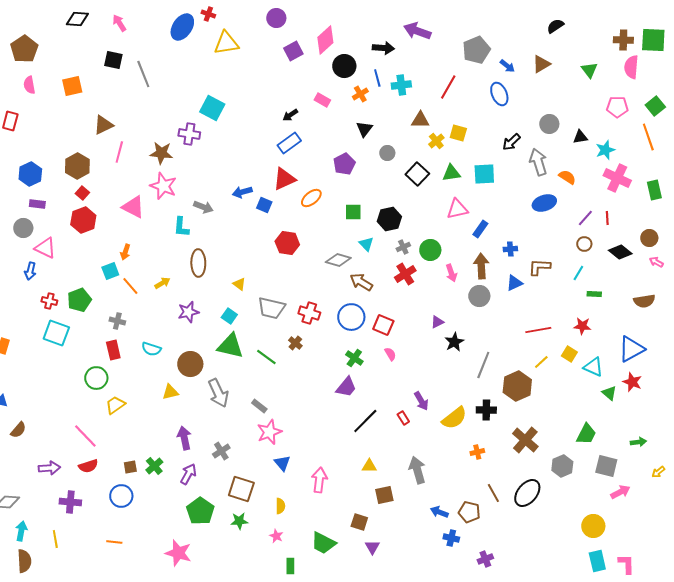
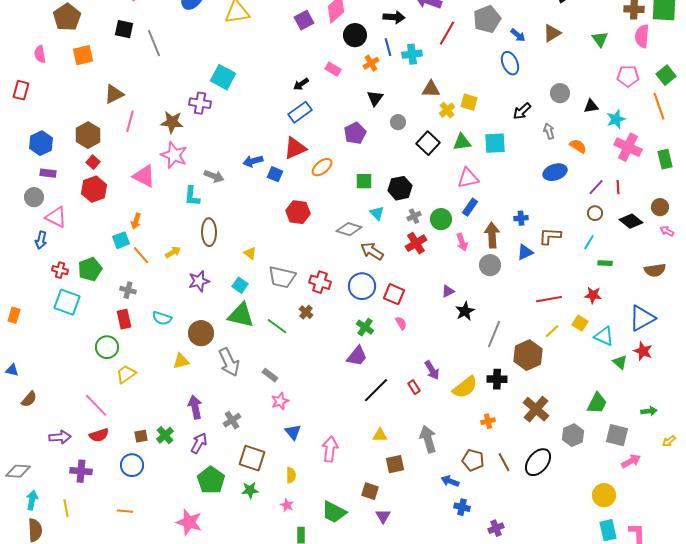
brown pentagon: (24, 49) -> (67, 17), moved
red line: (448, 87) -> (447, 33), moved
gray arrow: (538, 162) -> (549, 131), size x0.6
blue rectangle: (480, 229) -> (470, 207), moved
pink star: (269, 432) -> (280, 401), size x0.7
brown pentagon: (469, 512) -> (473, 460), moved

